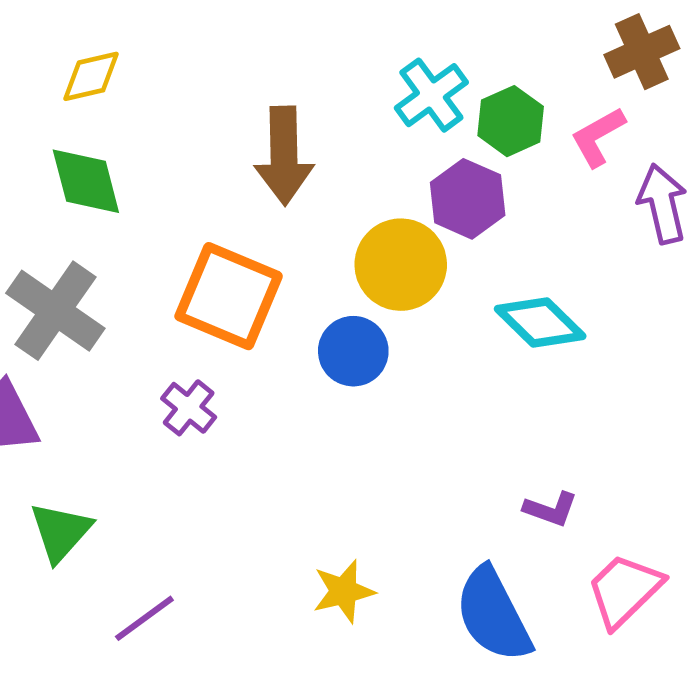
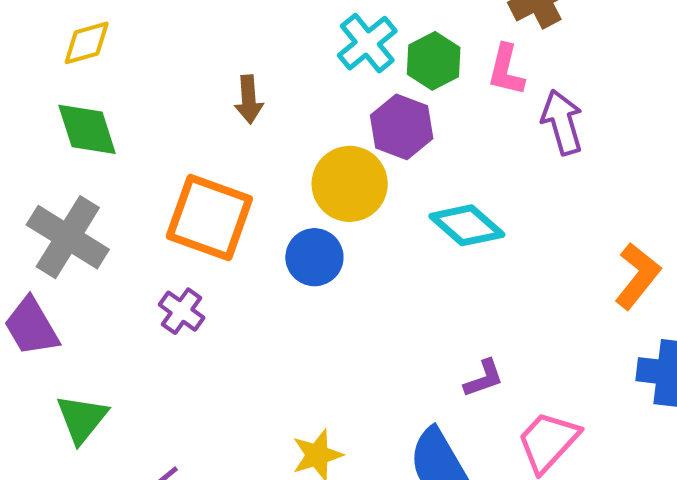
pink L-shape: (598, 137) -> (506, 70), turned -44
brown arrow: (284, 156) -> (249, 99), size x0.6
purple L-shape: (551, 509) -> (484, 378), turned -36

